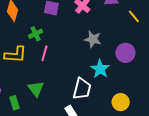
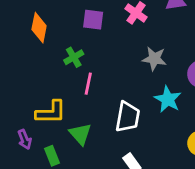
yellow L-shape: (15, 55) -> (51, 112), moved
white trapezoid: (82, 89) -> (128, 117), moved

